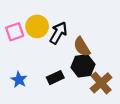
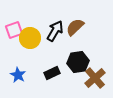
yellow circle: (37, 26) -> (30, 38), moved
brown semicircle: (82, 47) -> (75, 27), moved, turned 78

